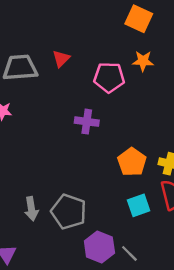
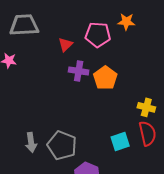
red triangle: (61, 59) -> (65, 45), moved
orange pentagon: (132, 162) -> (105, 78), moved

